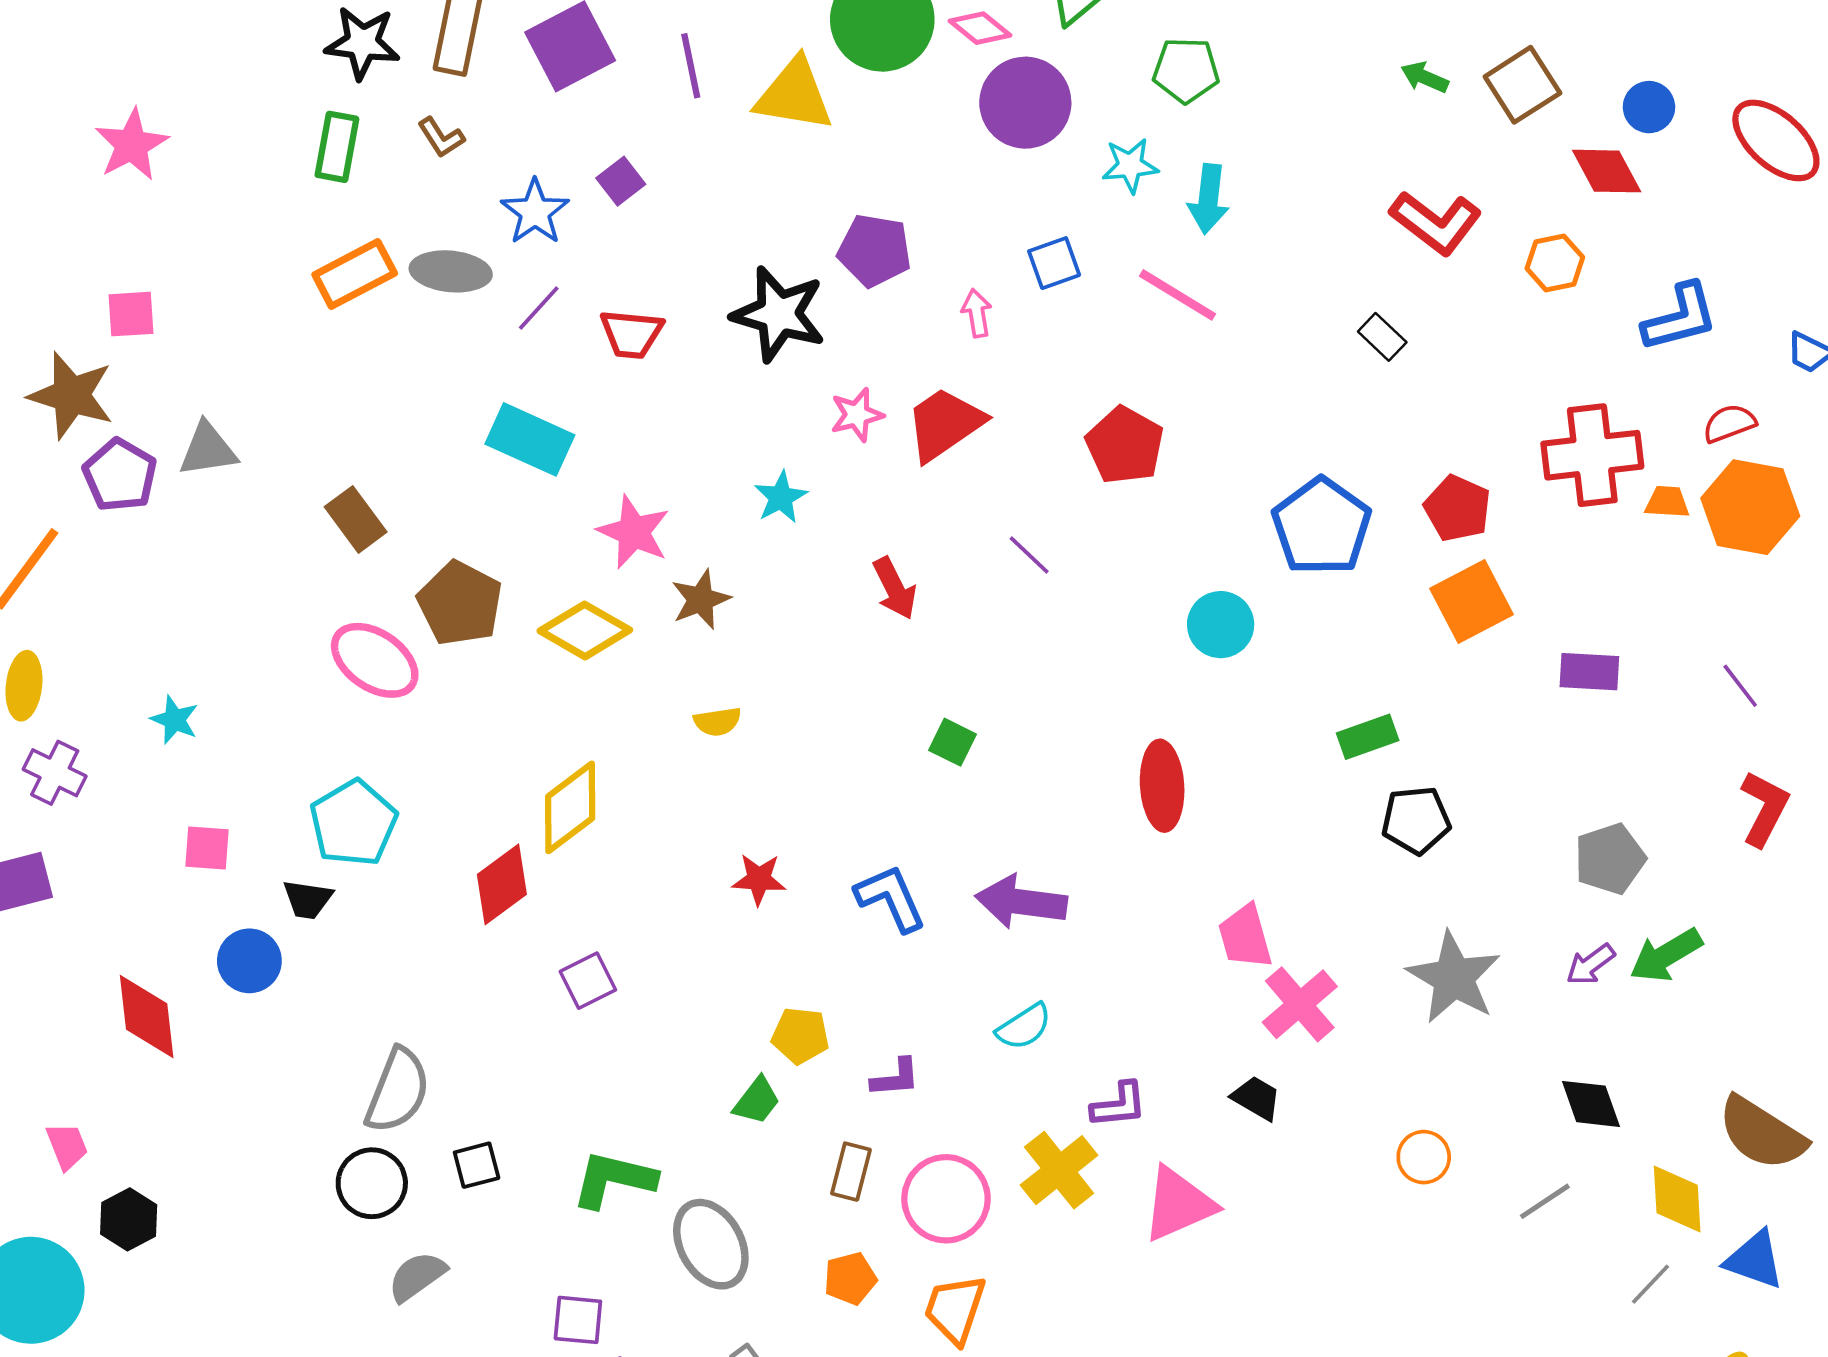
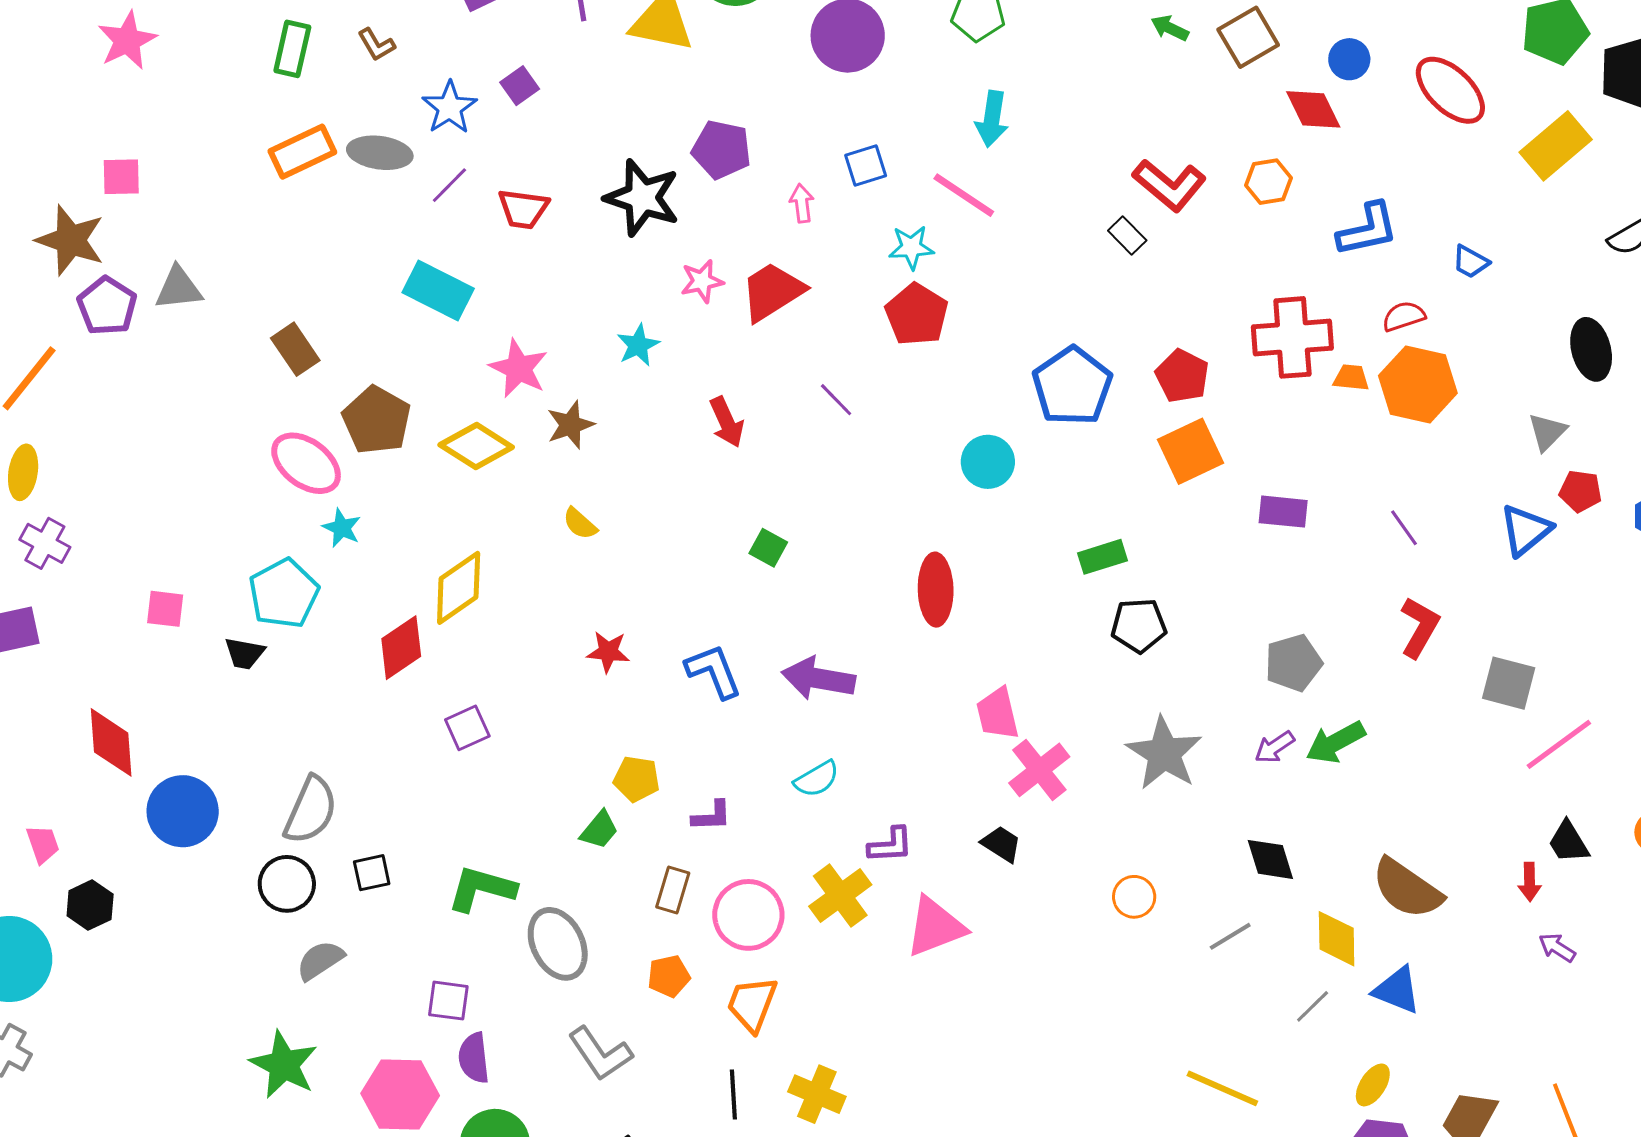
cyan star: (1130, 166) -> (911, 247), moved
red L-shape: (1436, 223) -> (1169, 185), moved
cyan star: (175, 720) -> (342, 528), moved
yellow semicircle: (717, 722) -> (580, 524), turned 48
blue circle: (249, 961) -> (183, 811), moved, size x1.4

